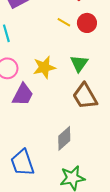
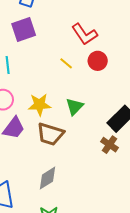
red circle: (87, 23) -> (98, 61), moved
brown trapezoid: (85, 96) -> (50, 134), moved, turned -52

